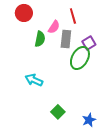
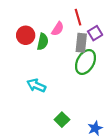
red circle: (24, 13) -> (26, 35), moved
gray rectangle: (66, 39) -> (81, 43), moved
purple square: (89, 43) -> (95, 33), moved

